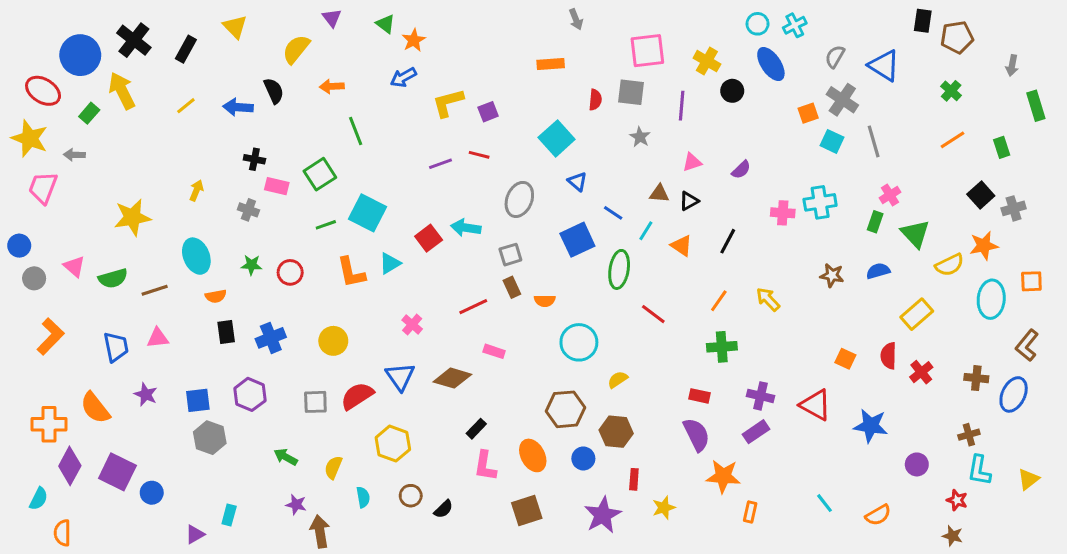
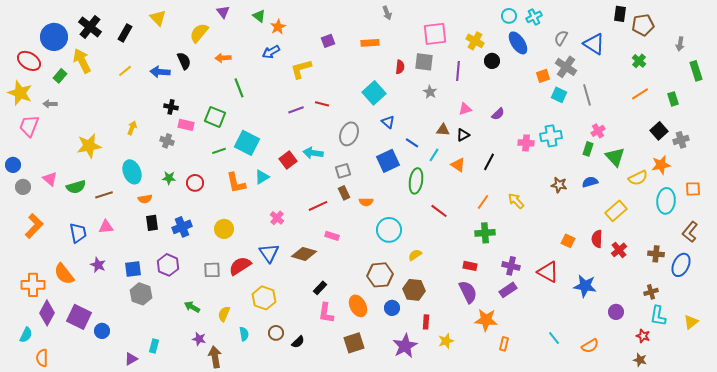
purple square: (488, 112) -> (328, 41), moved
green square: (320, 174) -> (215, 117), turned -35

